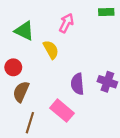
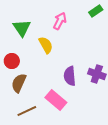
green rectangle: (106, 12) -> (96, 11), turned -32
green triangle: (24, 31) -> (22, 28), turned 30
brown line: (30, 123) -> (27, 111), turned 48

